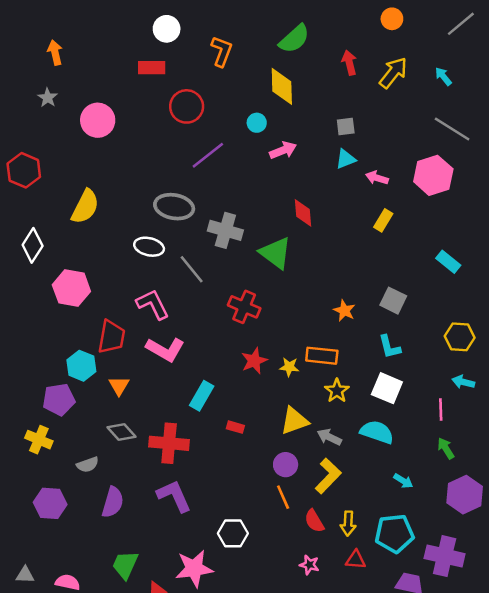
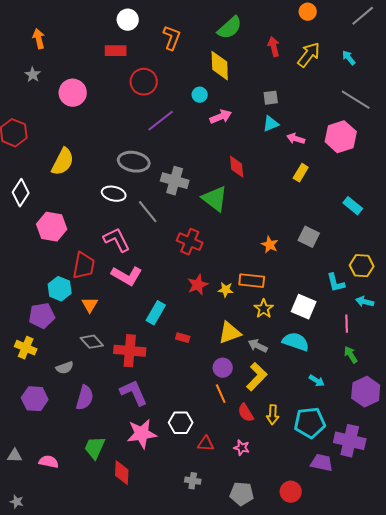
cyan L-shape: (389, 347) -> (336, 283), moved
red triangle: (356, 560) -> (206, 444), moved
pink star: (194, 569) -> (142, 434), moved

